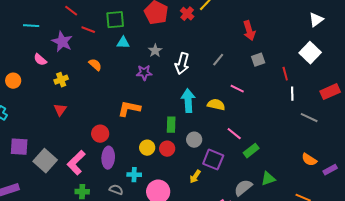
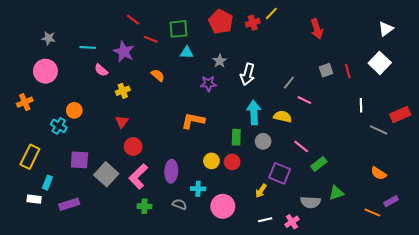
red cross: (187, 14) -> (253, 23), turned 32
cyan line: (31, 26) -> (88, 47), moved
red arrow: (249, 31) -> (317, 29), moved
gray line: (218, 60) -> (289, 83), moved
red line: (285, 74) -> (348, 71), moved
orange circle: (13, 81) -> (74, 110), moved
red rectangle: (330, 92) -> (400, 115), moved
red circle: (100, 134) -> (133, 146), moved
gray circle: (194, 140) -> (263, 141), moved
purple rectangle: (330, 170) -> (391, 201), moved
gray semicircle: (243, 188) -> (311, 202), turned -138

